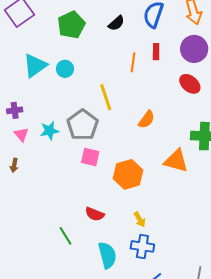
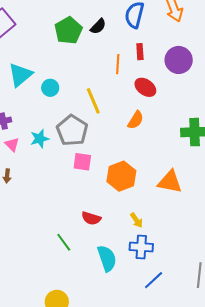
green pentagon: (71, 25) -> (68, 30), moved
purple circle: (194, 49) -> (179, 60), moved
cyan circle: (65, 69) -> (50, 88), moved
red ellipse: (190, 84) -> (145, 87), moved
orange triangle: (176, 161) -> (170, 182), moved

